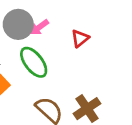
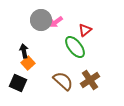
green ellipse: (34, 62) -> (75, 47), moved

